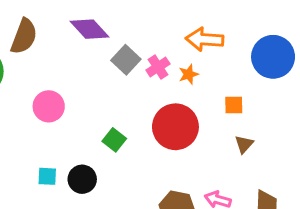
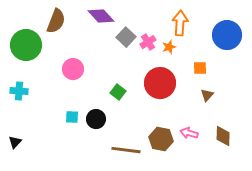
orange arrow: (205, 39) -> (180, 23), turned 90

